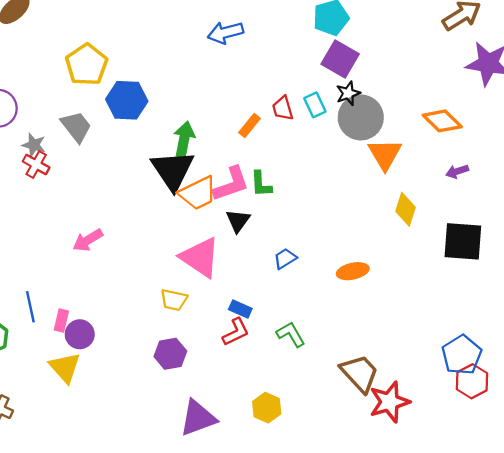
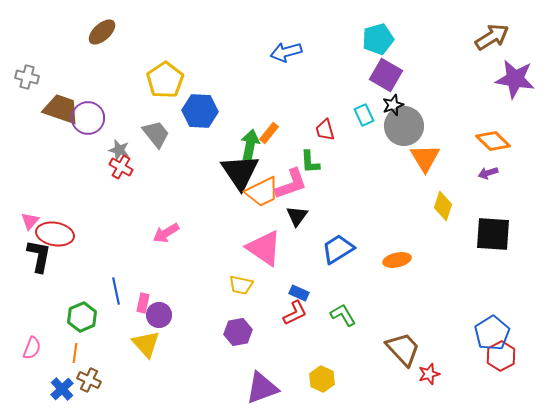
red trapezoid: (283, 108) -> (325, 130), moved
orange diamond: (442, 121) -> (493, 141), moved
orange rectangle: (249, 125) -> (269, 133), moved
green L-shape: (261, 184) -> (310, 162), moved
blue trapezoid: (285, 259) -> (338, 249), size x1.6
red star: (389, 402) -> (429, 374), size x0.6

